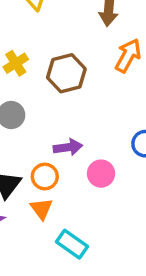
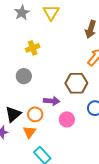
brown hexagon: (66, 73) -> (76, 83), moved

